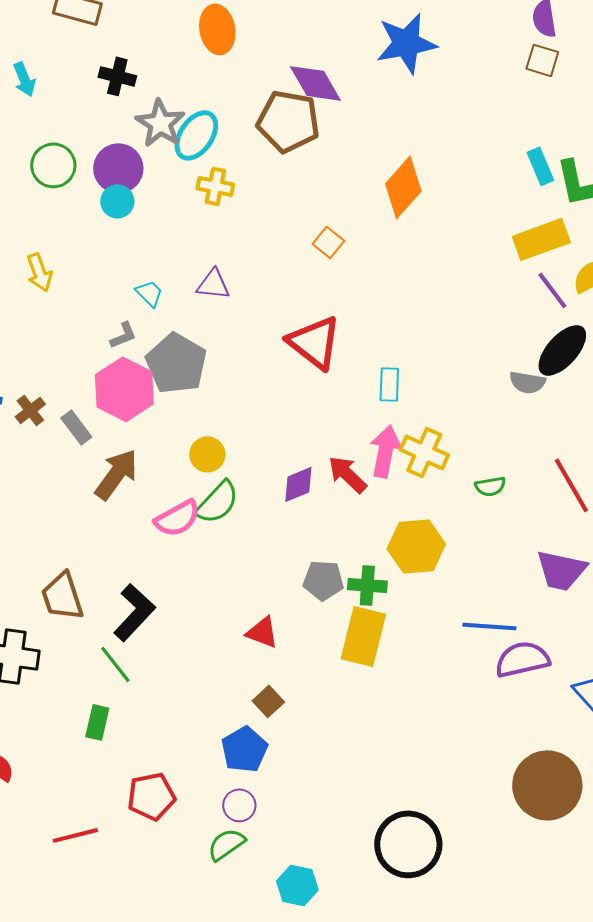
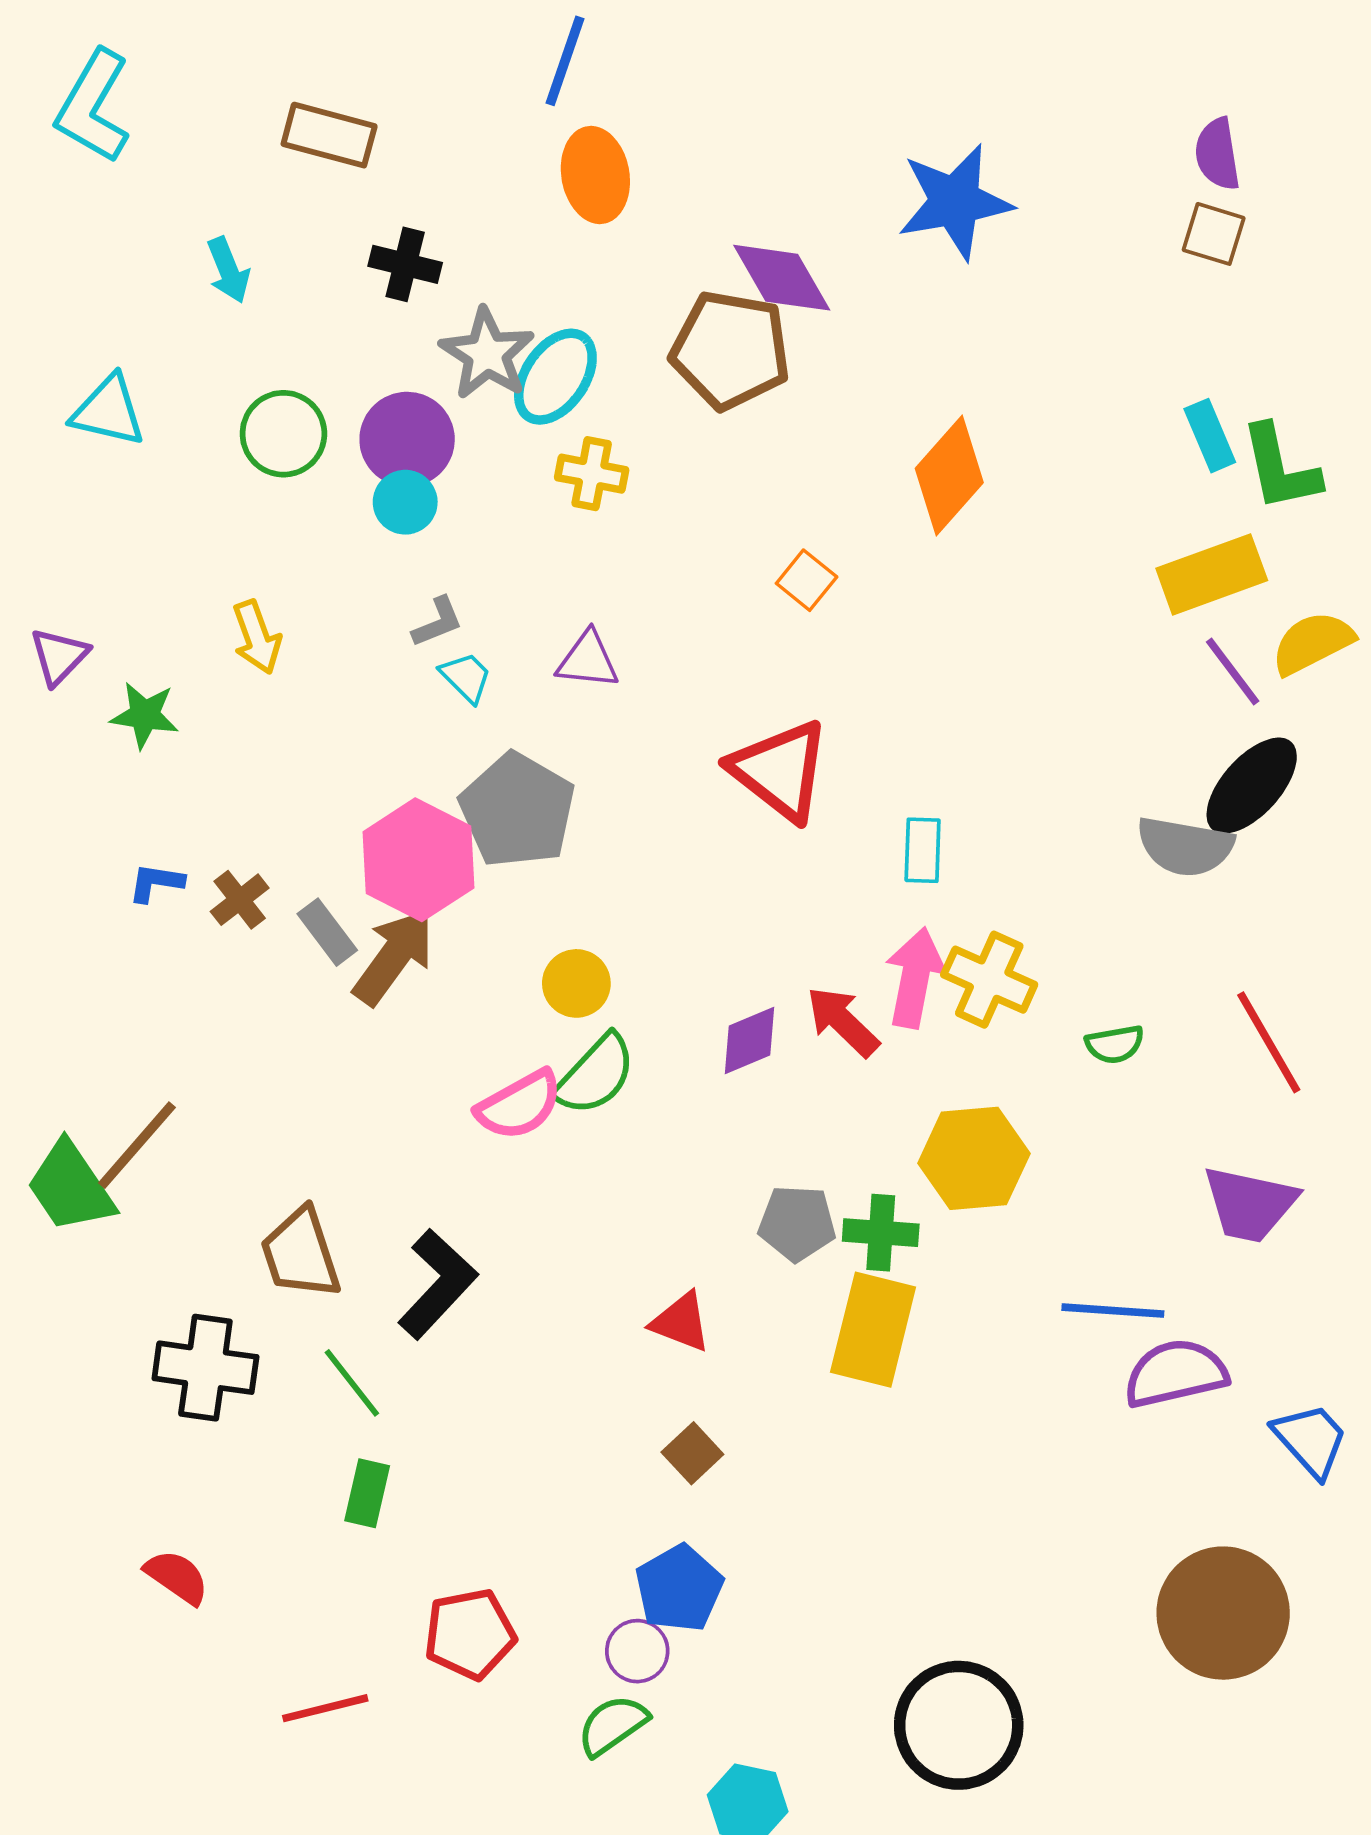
gray L-shape: (123, 335) -> (438, 622), moved
gray semicircle: (527, 382) -> (1185, 846), size x1.4
brown arrow: (116, 474) -> (394, 957), moved
green line: (115, 664) -> (352, 1383), moved
blue pentagon: (244, 749) -> (679, 1588), moved

